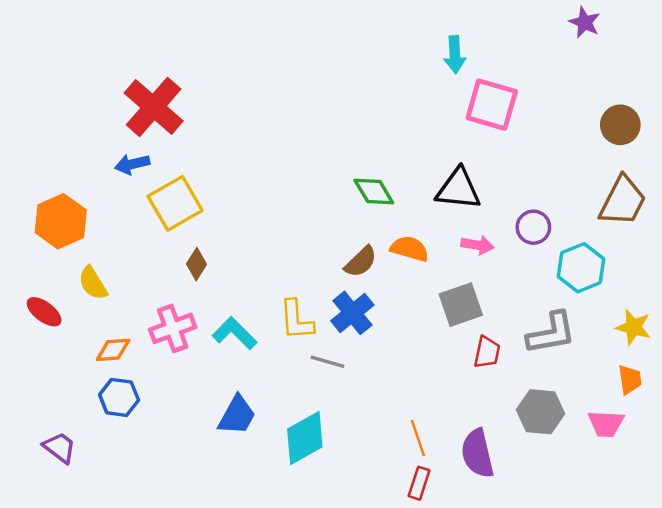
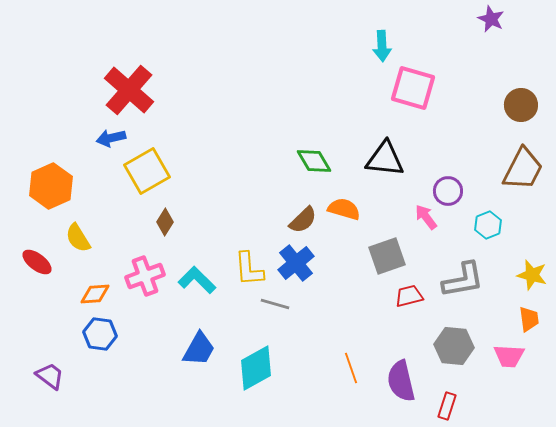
pink arrow: (477, 245) -> (426, 217), moved, turned -136
cyan hexagon: (581, 268) -> (488, 225), size x0.7
red trapezoid: (487, 352) -> (409, 296), turned -116
red rectangle: (419, 483) -> (447, 406), moved

